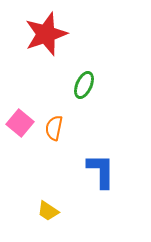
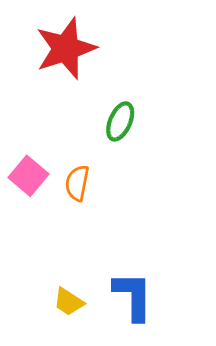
blue L-shape: (101, 171) -> (133, 296), moved

